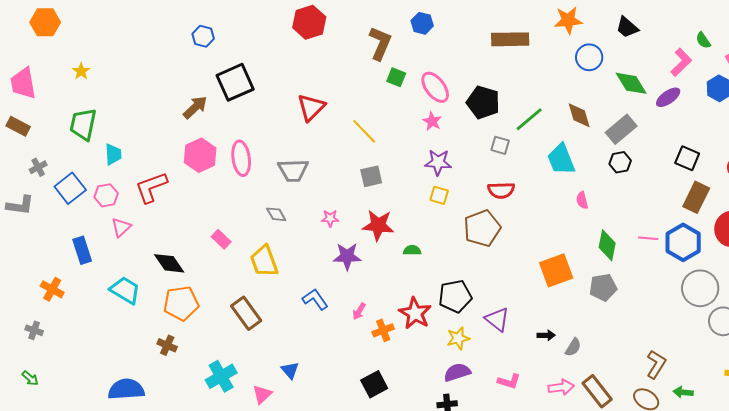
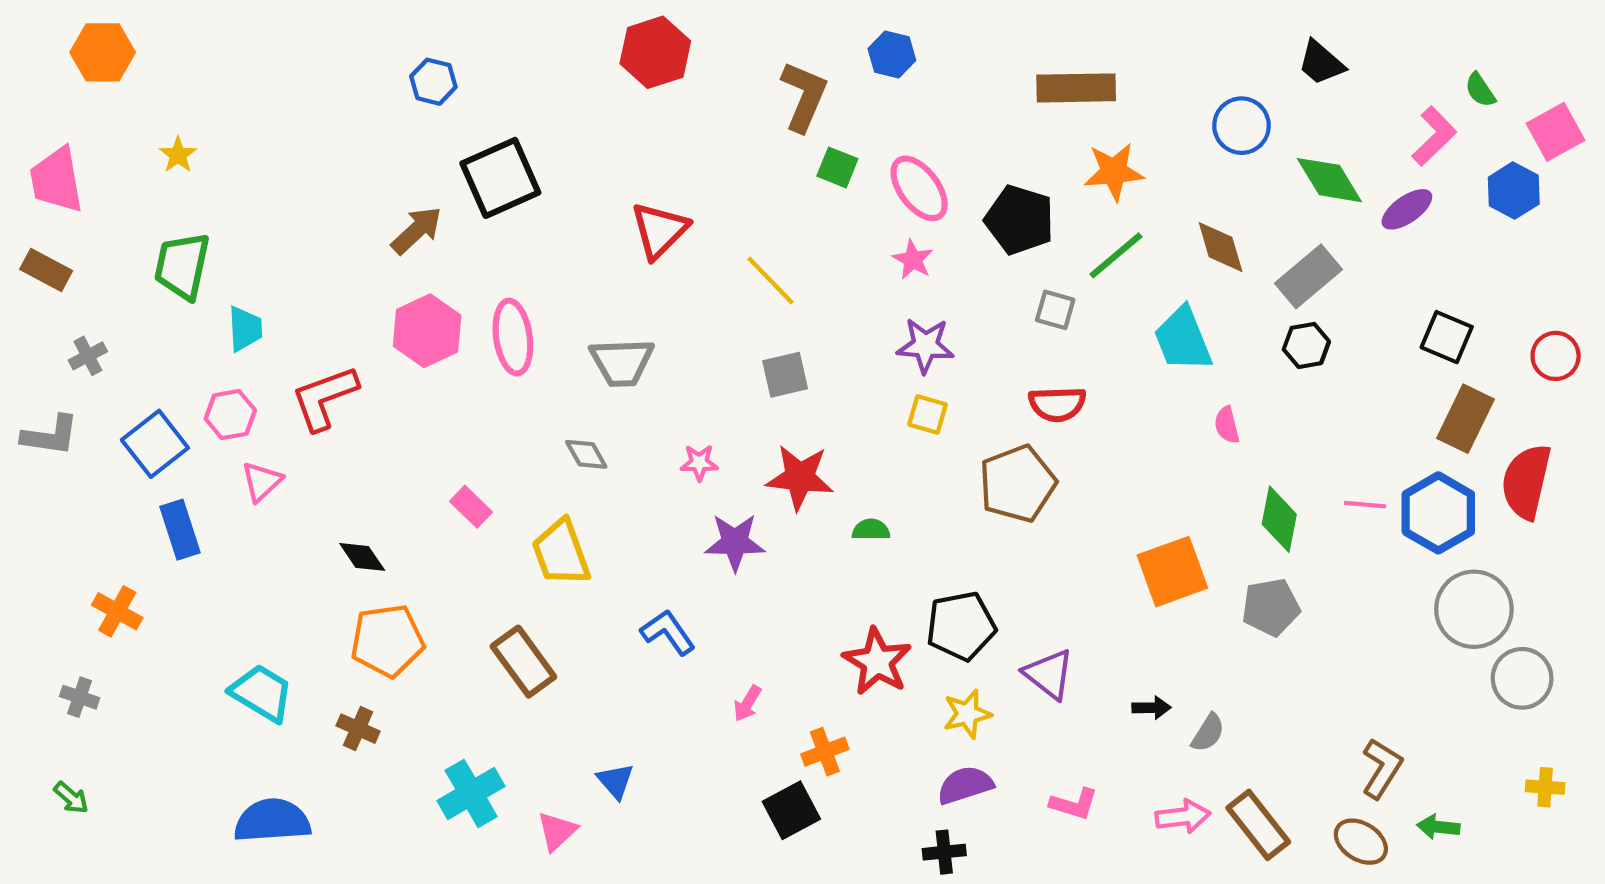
orange star: (568, 20) -> (1114, 172), moved
blue square: (70, 188) -> (155, 444), moved
black diamond: (169, 263) -> (362, 557), size x0.7
cyan trapezoid: (125, 290) -> (262, 693), moved
pink arrow: (359, 311) -> (747, 703), moved
orange cross: (383, 330) -> (825, 752), moved

